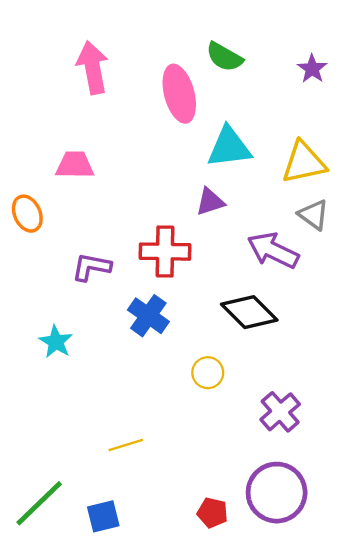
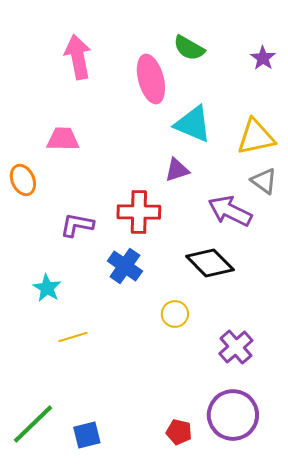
cyan triangle: (229, 147) -> (193, 124), turned 30
yellow line: (126, 445) -> (73, 337), moved

